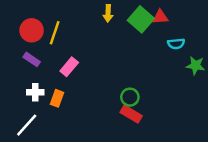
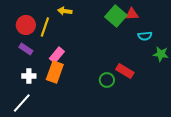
yellow arrow: (108, 13) -> (65, 11), moved, turned 96
orange rectangle: (57, 98) -> (55, 72), moved, size x1.5
red rectangle: (131, 114) -> (125, 71), moved

